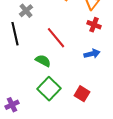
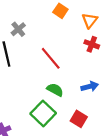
blue arrow: (92, 54) -> (90, 86), moved
green semicircle: (43, 61) -> (55, 90), moved

